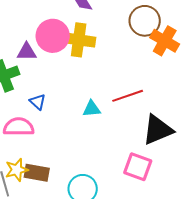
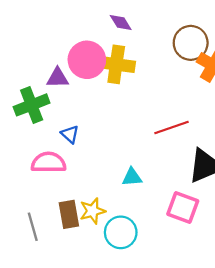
cyan triangle: (92, 109) -> (132, 177), moved
yellow star: (17, 170) -> (93, 211), moved
brown rectangle: (37, 173) -> (69, 214), turned 70

